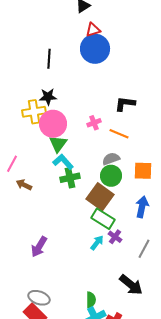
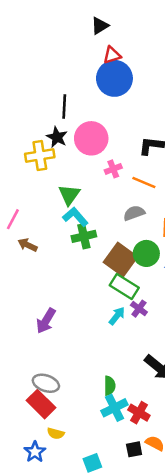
black line: (49, 59) -> (64, 107), moved
black star: (48, 97) -> (57, 137), turned 30
pink circle: (53, 124) -> (91, 138), moved
green circle: (111, 176) -> (146, 253), moved

